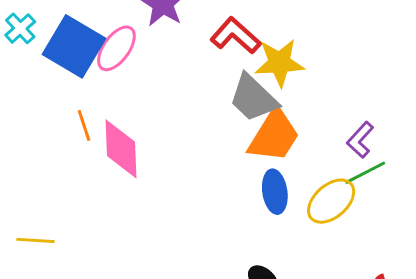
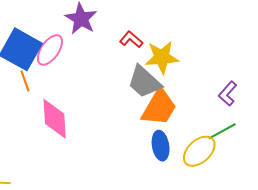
red L-shape: (236, 36) -> (131, 39), size x0.7
orange line: (84, 125) -> (25, 81), moved
purple L-shape: (360, 140) -> (228, 94), moved

